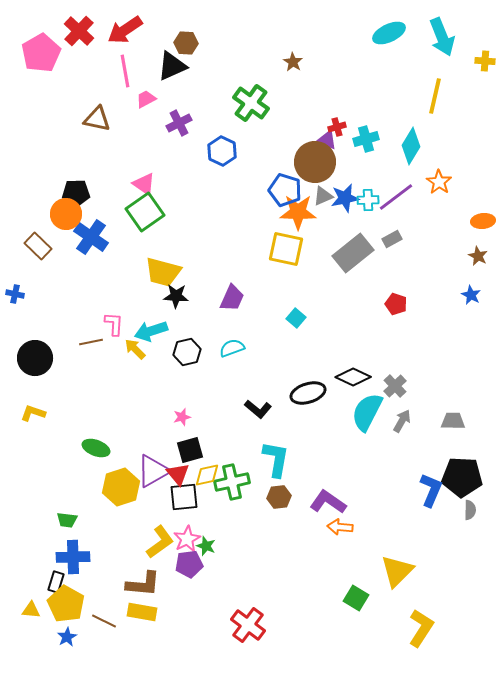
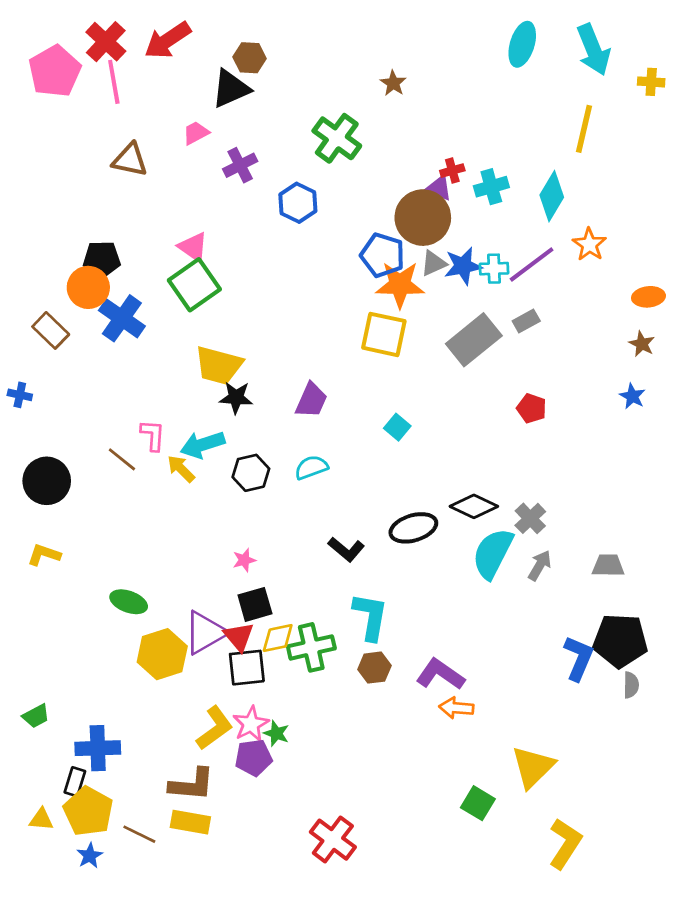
cyan ellipse: (389, 33) -> (522, 44), turned -48
pink line: (125, 71) -> (114, 82), moved
brown line: (91, 342) -> (122, 459), turned 50
green trapezoid: (67, 520) -> (36, 716), moved, turned -35

